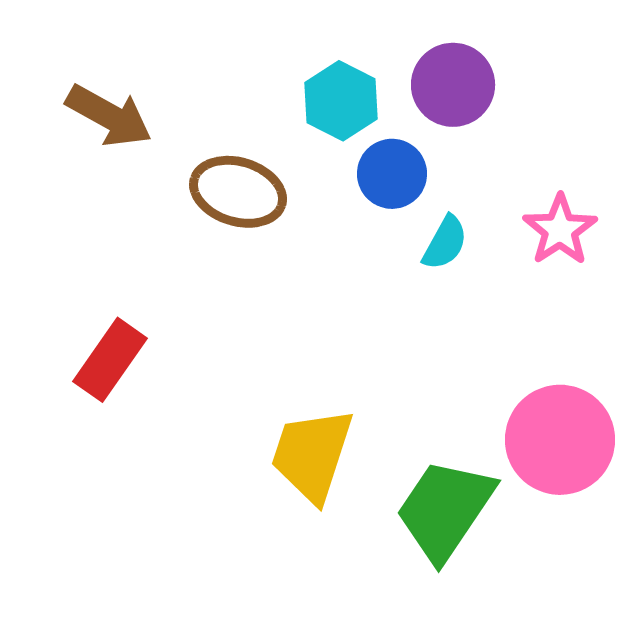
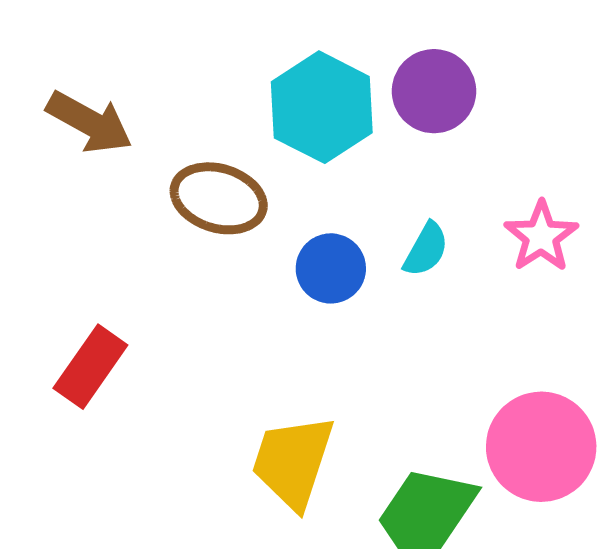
cyan hexagon: (341, 101) -> (322, 107), size x1.4
blue circle: (392, 174) -> (331, 268), moved

